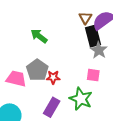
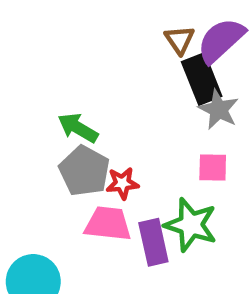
green arrow: (39, 36) -> (78, 128), moved
pink trapezoid: (16, 79) -> (108, 224), moved
purple rectangle: (52, 107) -> (153, 242), moved, turned -36

